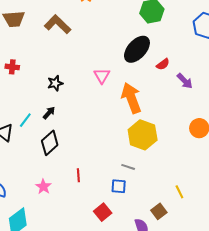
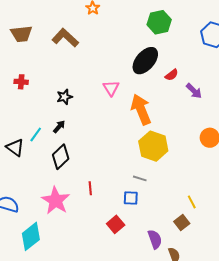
pink star: (43, 187) -> (56, 201), size x1.8
brown square: (159, 211) -> (182, 222), moved

